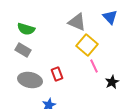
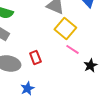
pink line: (94, 66) -> (72, 49), turned -32

